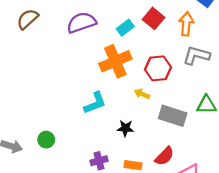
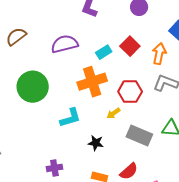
yellow arrow: (142, 94) -> (113, 113), turned -64
green circle: (46, 140) -> (33, 87), moved, size x2.0
purple cross: (99, 161) -> (54, 168), moved

